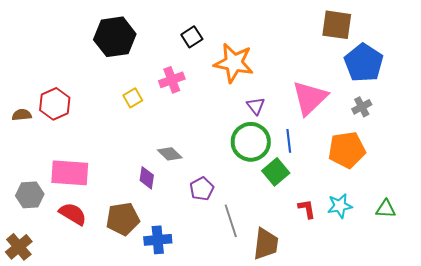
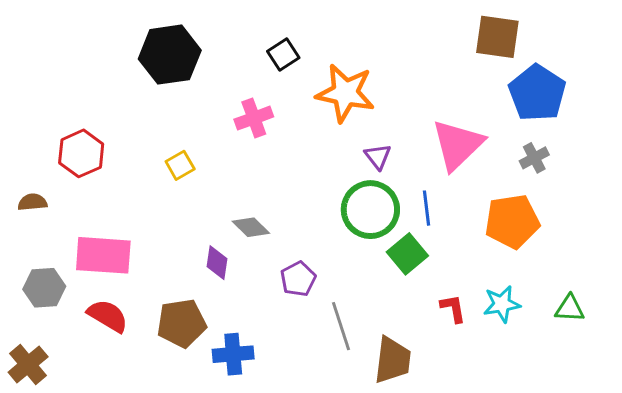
yellow square: (133, 98) -> (180, 165), moved
brown semicircle: (22, 115) -> (32, 202), moved

